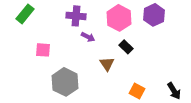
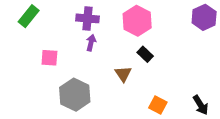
purple hexagon: (154, 15) -> (204, 17), moved
purple arrow: (88, 37) -> (91, 43), moved, turned -104

